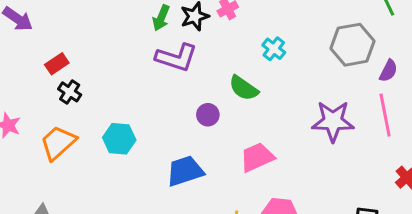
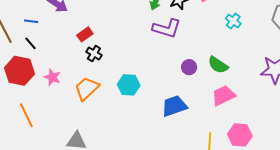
green semicircle: (244, 88) -> (218, 65), moved

